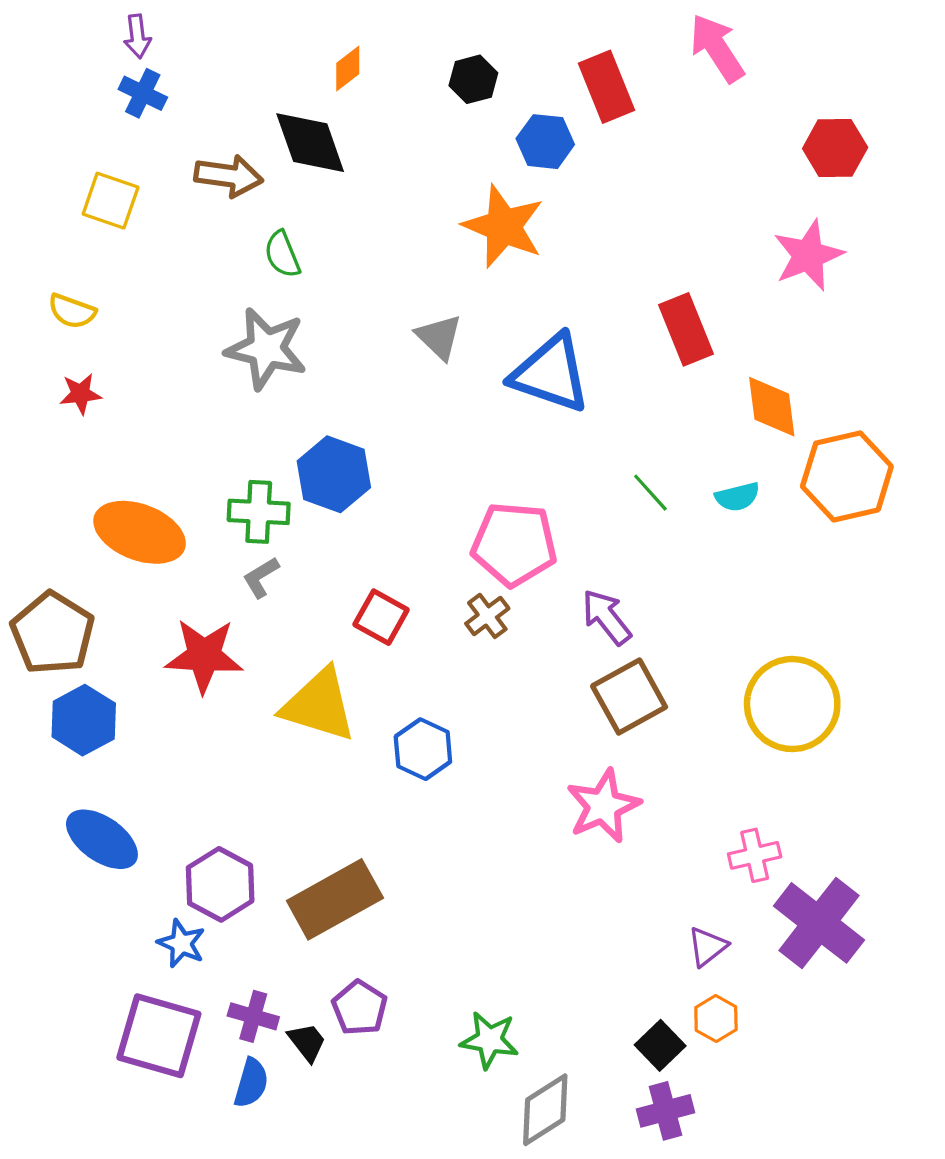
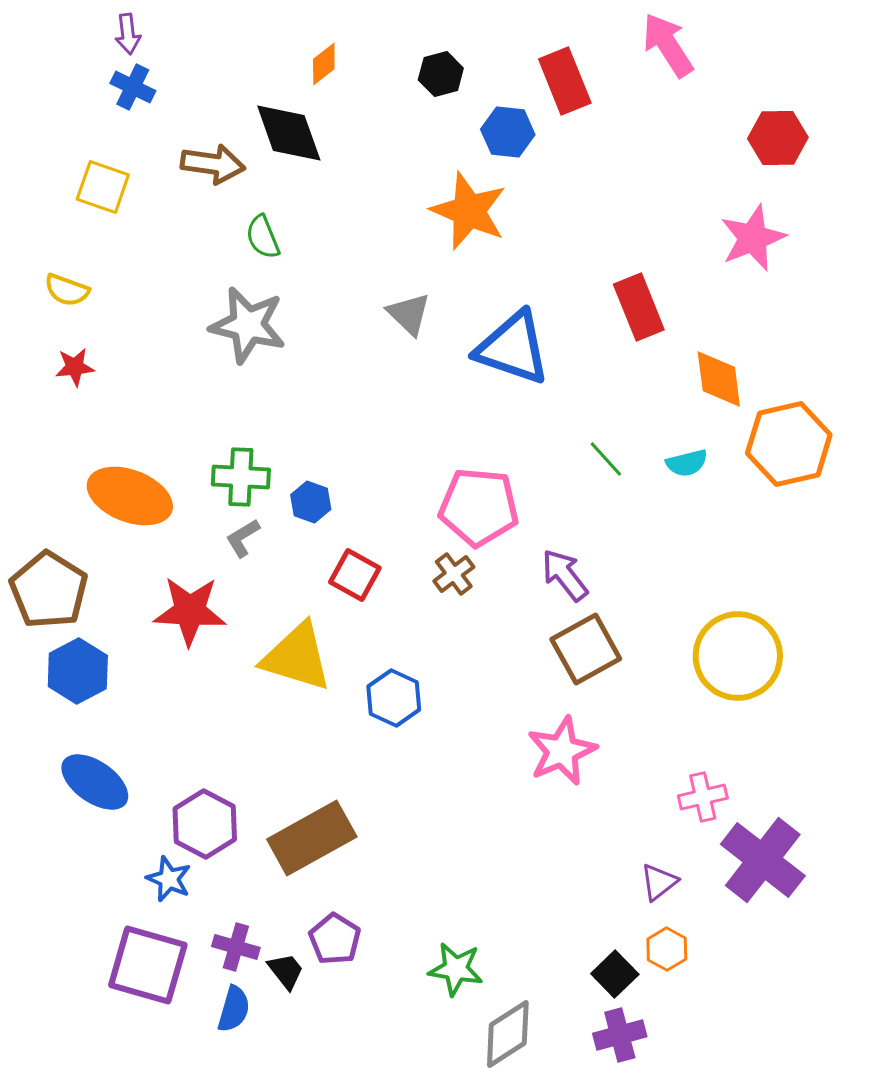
blue hexagon: (334, 474) -> (311, 502), moved, size x0.6

